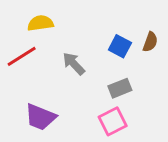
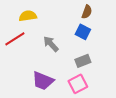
brown semicircle: (150, 42) -> (87, 12), moved
purple trapezoid: (40, 117) -> (43, 81), moved

